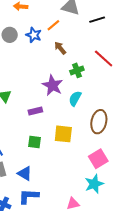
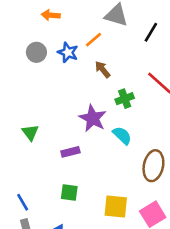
black line: (97, 20) -> (151, 32), turned -42
cyan semicircle: (75, 99) -> (122, 135), turned 105
yellow square: (63, 134) -> (116, 206), moved

